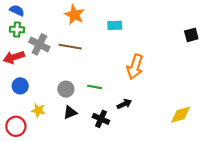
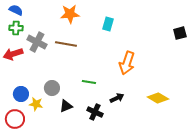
orange star: (74, 15) -> (70, 14), turned -30
cyan rectangle: (115, 25) -> (108, 24), turned -72
blue circle: (20, 86) -> (21, 94), moved
gray circle: (66, 89) -> (52, 88), moved
yellow diamond: (181, 115) -> (158, 98), moved, turned 45

